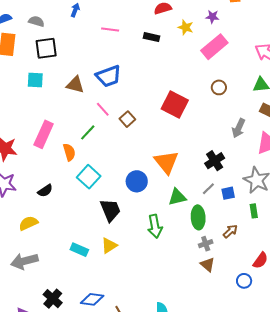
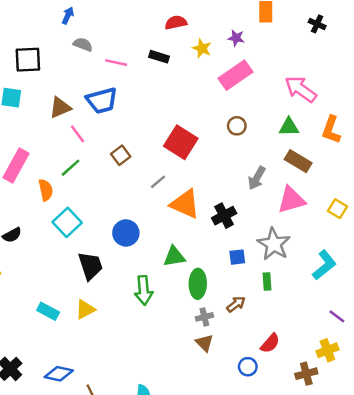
gray semicircle: (36, 21) -> (83, 44), moved
pink line: (110, 30) -> (116, 63), moved
brown triangle: (75, 85) -> (60, 108), turned -42
pink line: (103, 109) -> (78, 134), moved
orange triangle: (166, 162) -> (185, 204), moved, turned -32
gray line: (208, 189) -> (158, 182), moved

